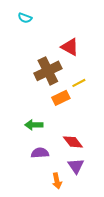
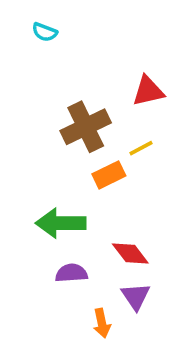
red triangle: (70, 47) -> (148, 91), moved, turned -42
green arrow: (34, 125) -> (61, 223), size x1.5

